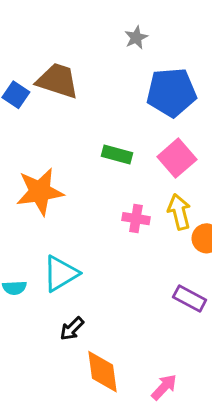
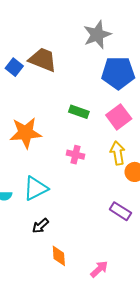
gray star: (136, 38) -> (97, 35), size x1.8
pink cross: (136, 219) -> (75, 155), moved
orange diamond: (102, 372) -> (59, 256), size x0.7

